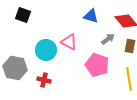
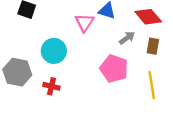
pink triangle: (69, 42) -> (85, 23), moved, turned 36

